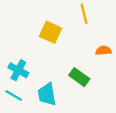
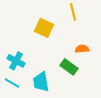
orange semicircle: (103, 51) -> (82, 49), moved

